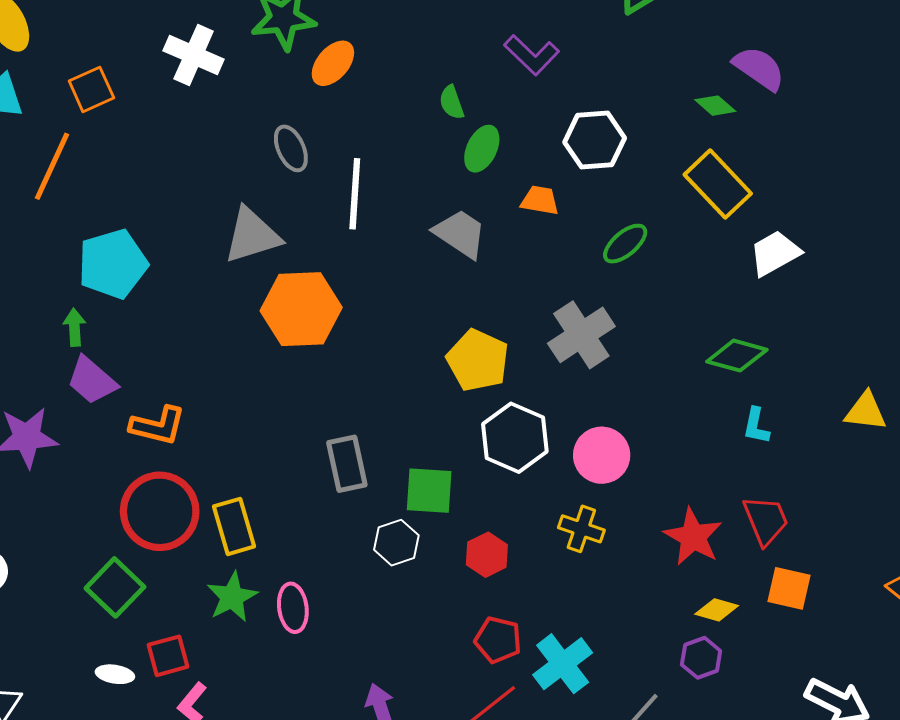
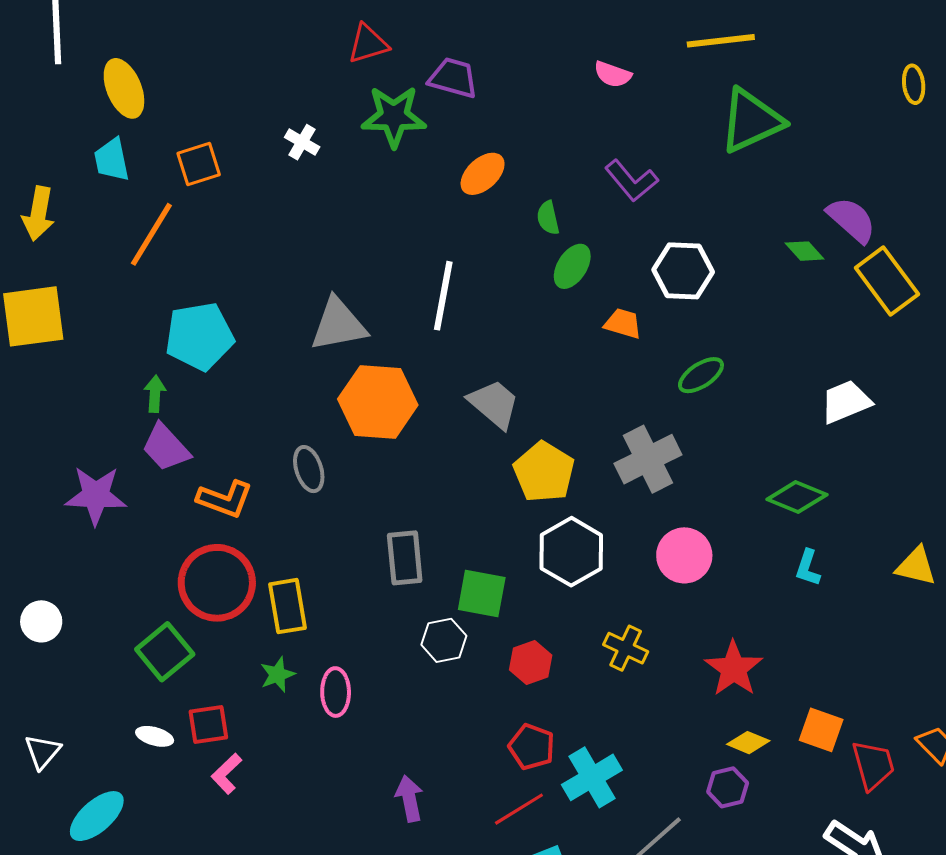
white cross: (194, 55) -> (302, 142), size x0.6
orange ellipse: (333, 63) -> (483, 174), moved
gray ellipse: (291, 148) -> (309, 469), moved
yellow rectangle: (718, 184) -> (887, 281), moved
gray trapezoid: (460, 234) -> (494, 404), moved
pink circle: (602, 455) -> (684, 555), moved
red trapezoid: (766, 520) -> (873, 765), moved
green star: (232, 597) -> (277, 675), size x0.7

